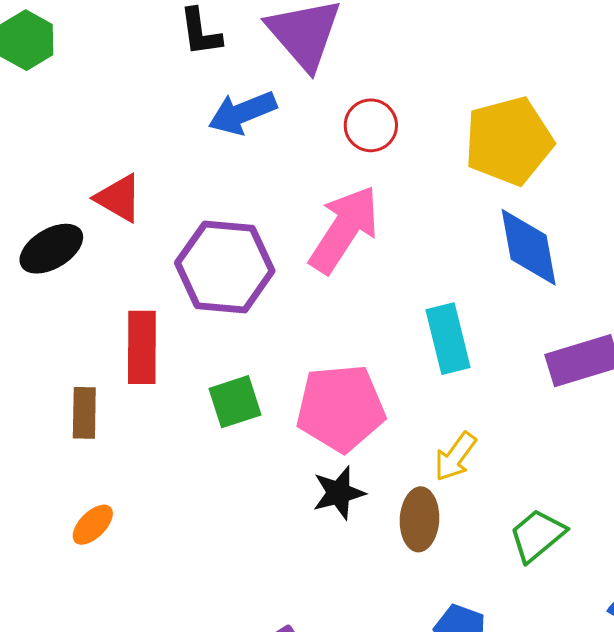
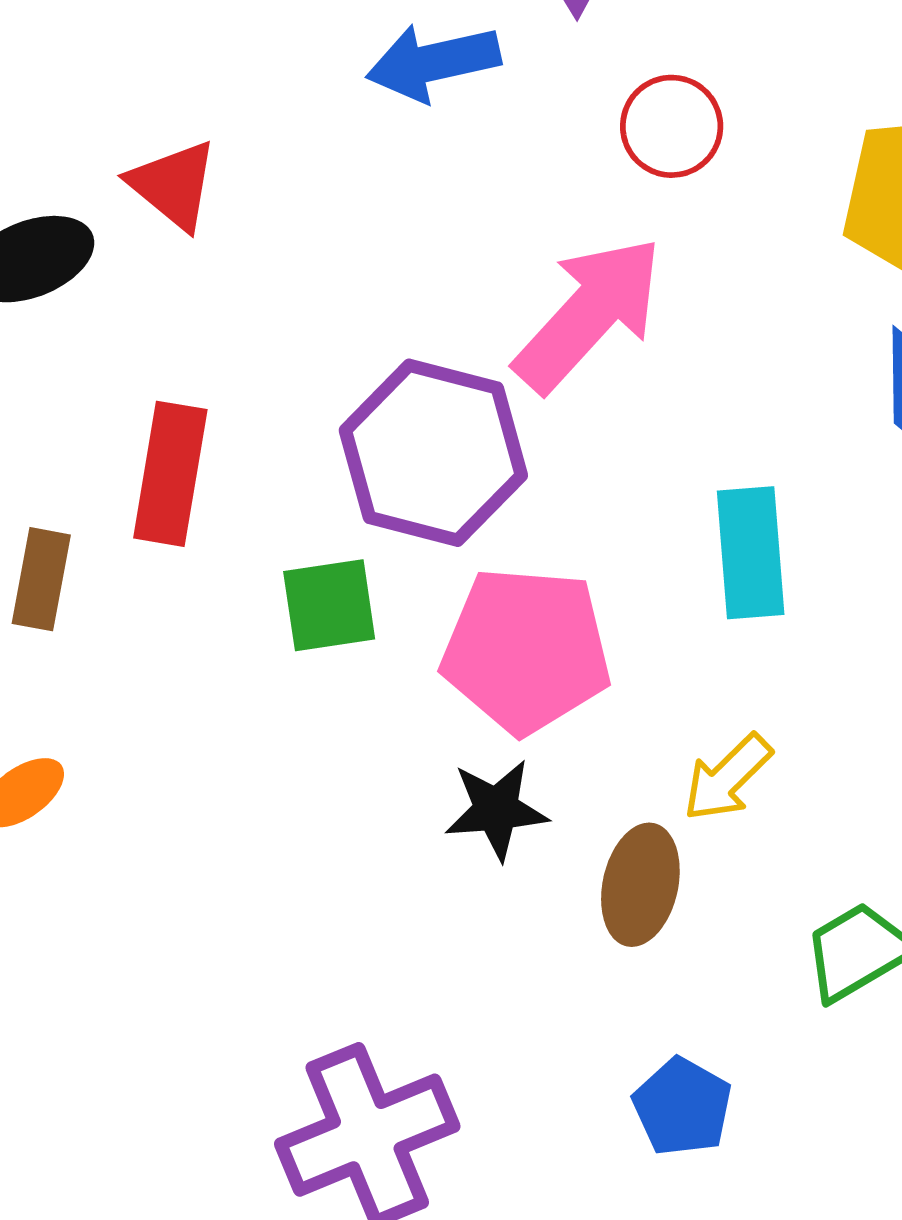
purple hexagon: (225, 267) -> (433, 453), moved

